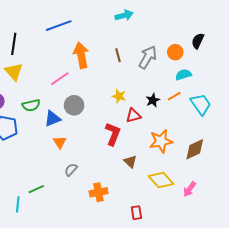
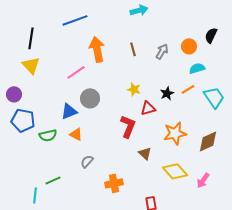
gray arrow: (148, 57) -> (162, 51), size x0.7
green semicircle: (31, 105) -> (48, 135), moved
orange triangle: (60, 142) -> (76, 134), turned -32

